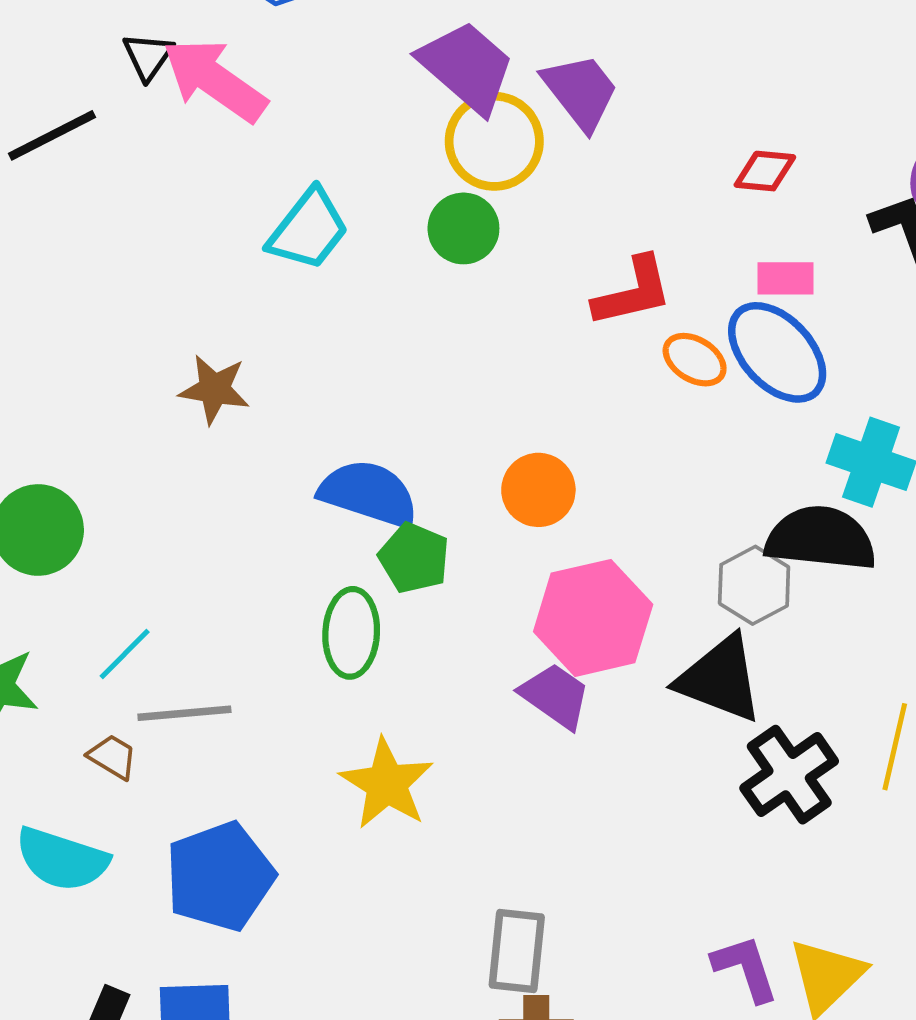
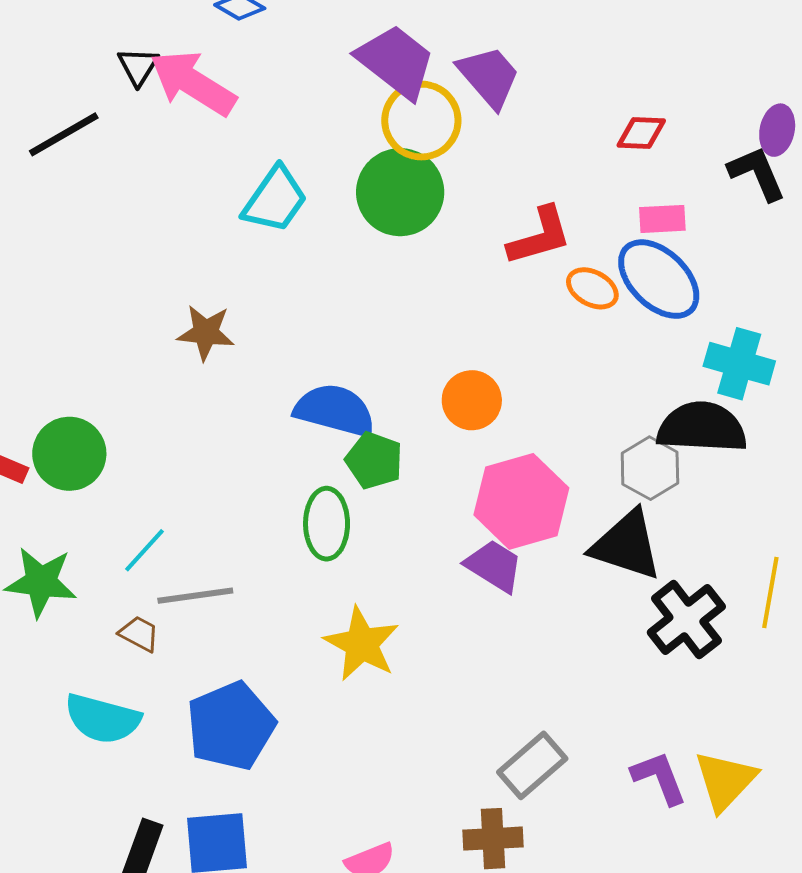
green circle: (463, 228) -> (400, 192), size x1.5
gray rectangle: (517, 951) -> (532, 765), moved, turned 46

